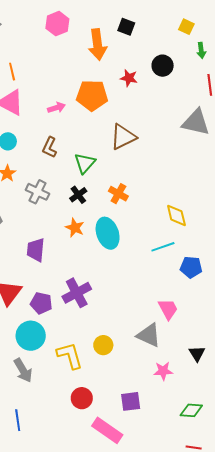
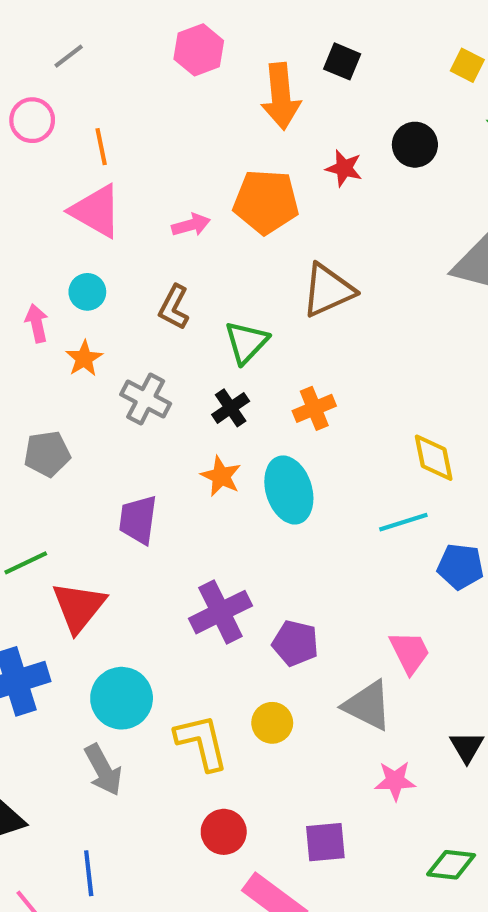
orange cross: (118, 194) -> (314, 408), turned 36
purple pentagon: (41, 303) -> (295, 643), moved

